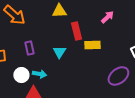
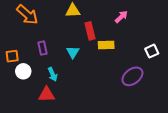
cyan arrow: (39, 74) -> (53, 74), turned 56
white circle: (21, 75) -> (23, 71), moved

